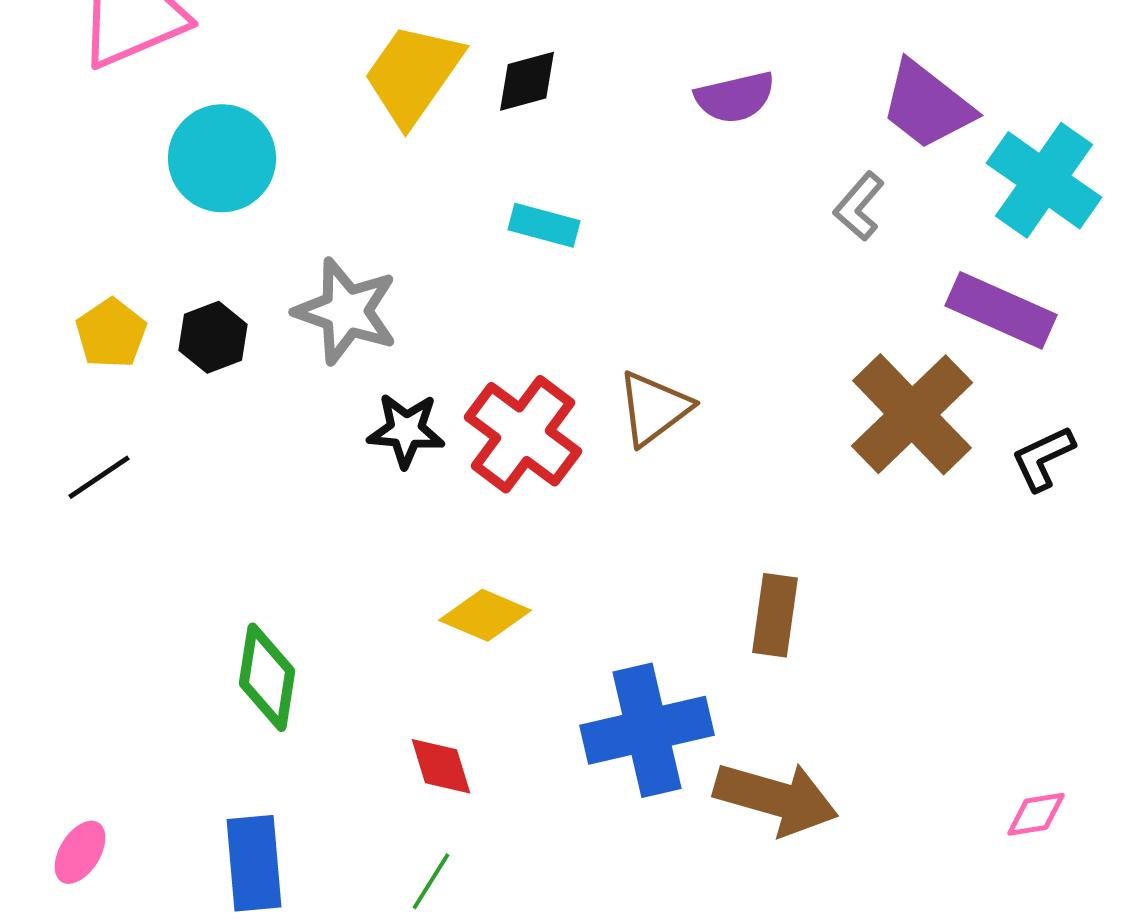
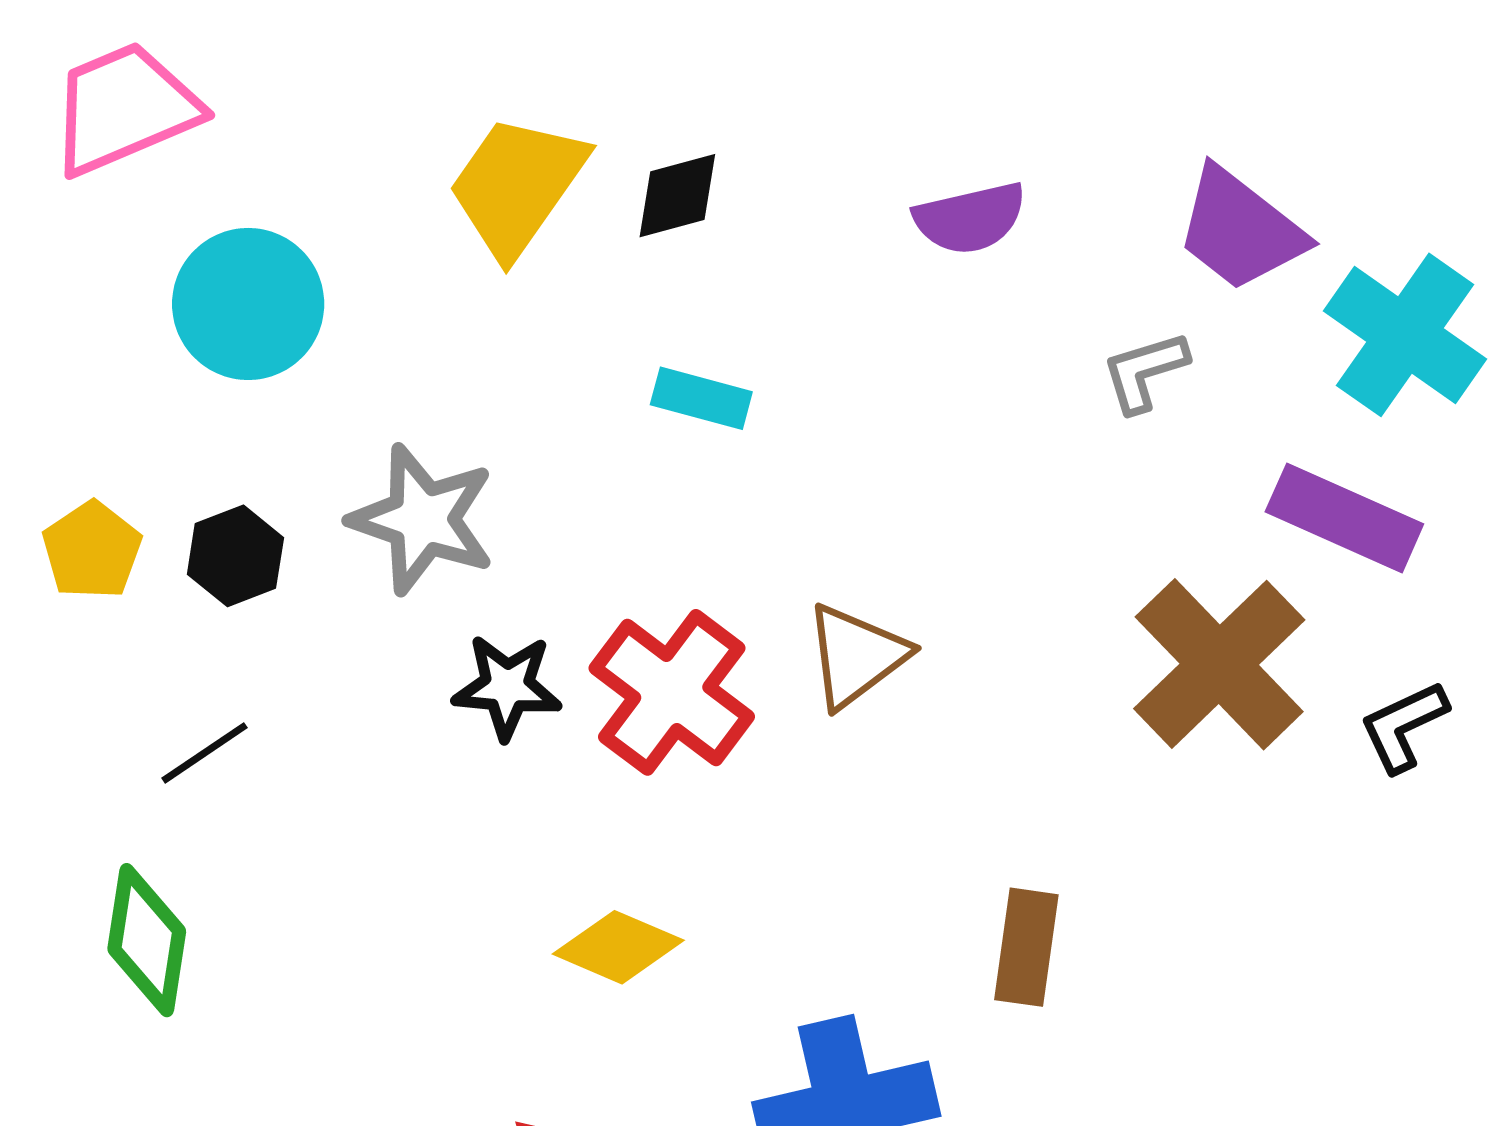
gray L-shape: (859, 206) -> (1145, 372), turned 32
black line: (99, 477) -> (204, 753), moved
green diamond: (267, 677) -> (147, 940), moved

